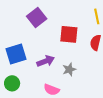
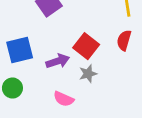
red square: (69, 34) -> (86, 46), moved, turned 30

